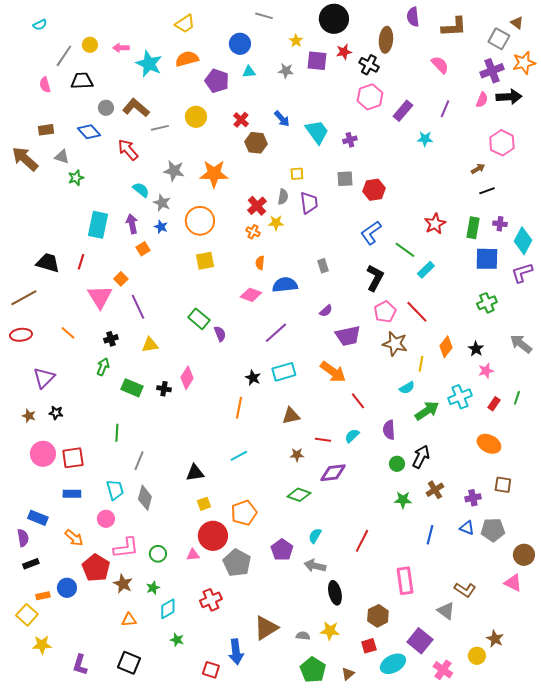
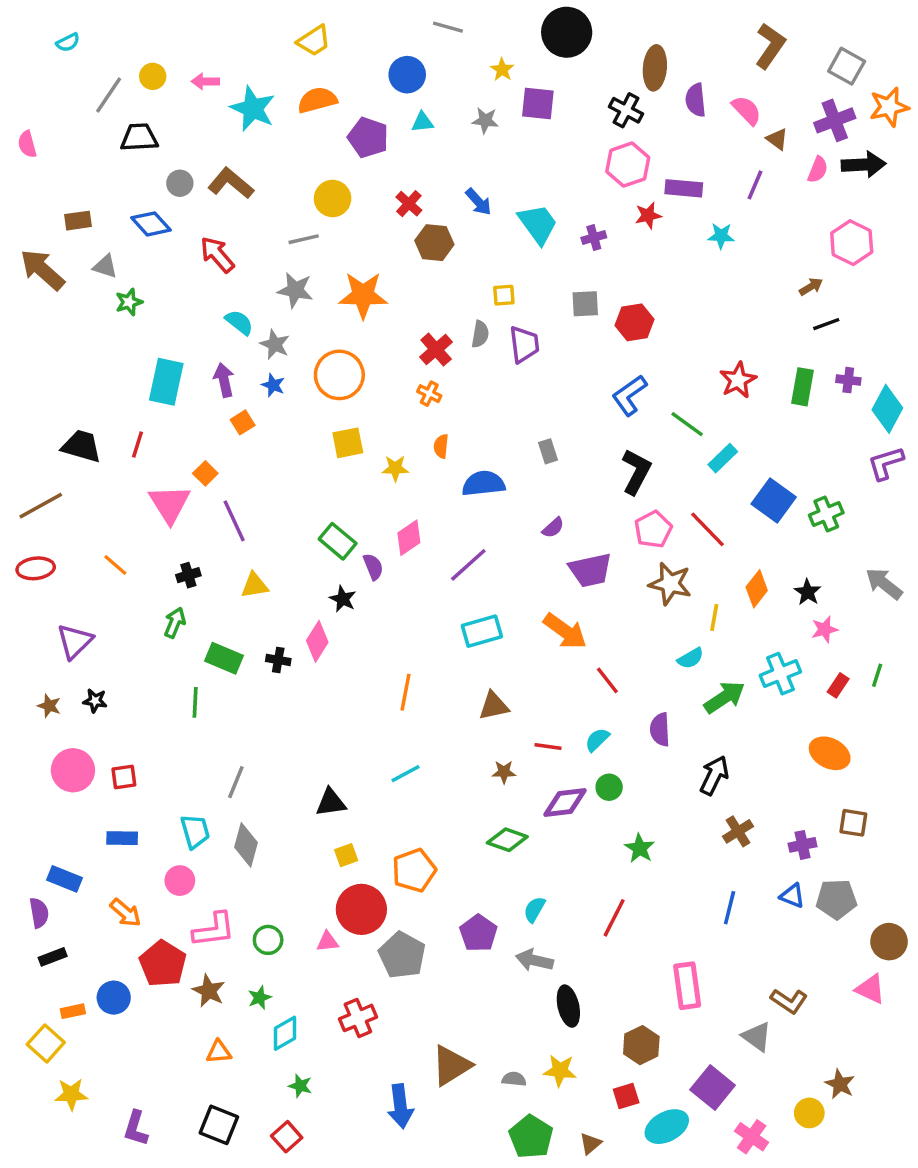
purple semicircle: (413, 17) -> (696, 100), moved
brown triangle: (517, 23) -> (777, 139), moved
brown L-shape: (454, 27) -> (770, 46), turned -52
red star: (344, 52) -> (648, 215), moved
pink semicircle: (45, 85) -> (27, 144), moved
purple rectangle: (403, 111) -> (684, 188), turned 55
gray line: (160, 128) -> (304, 239), moved
yellow star: (276, 223) -> (395, 468), moved
blue square: (487, 259) -> (774, 500), moved, turned 35
pink diamond: (251, 295) -> (409, 538), moved, turned -55
black star: (253, 378) -> (343, 599), moved
green line: (117, 433) -> (195, 702), moved
red square: (73, 458) -> (124, 777), size x0.7
green circle: (397, 464) -> (609, 787), moved
green star: (403, 500) -> (640, 848), moved, turned 30
red square: (211, 670) -> (287, 1137), moved, turned 30

